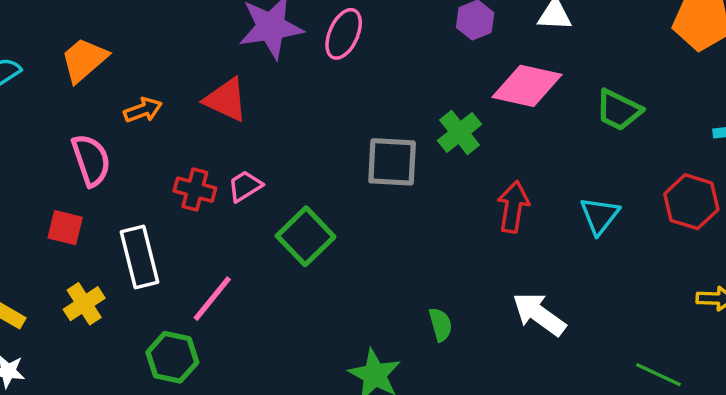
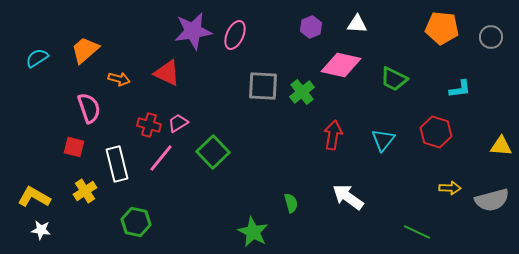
orange arrow: (143, 110) -> (119, 79), turned 35
gray square: (392, 162) -> (263, 86), moved
pink line: (212, 299) -> (161, 158), moved

